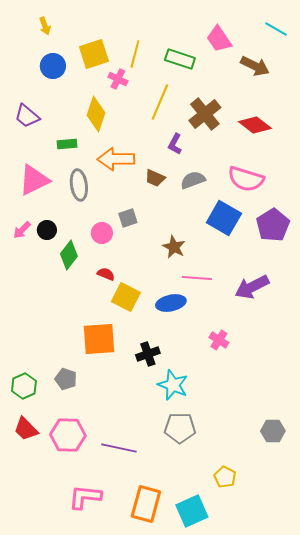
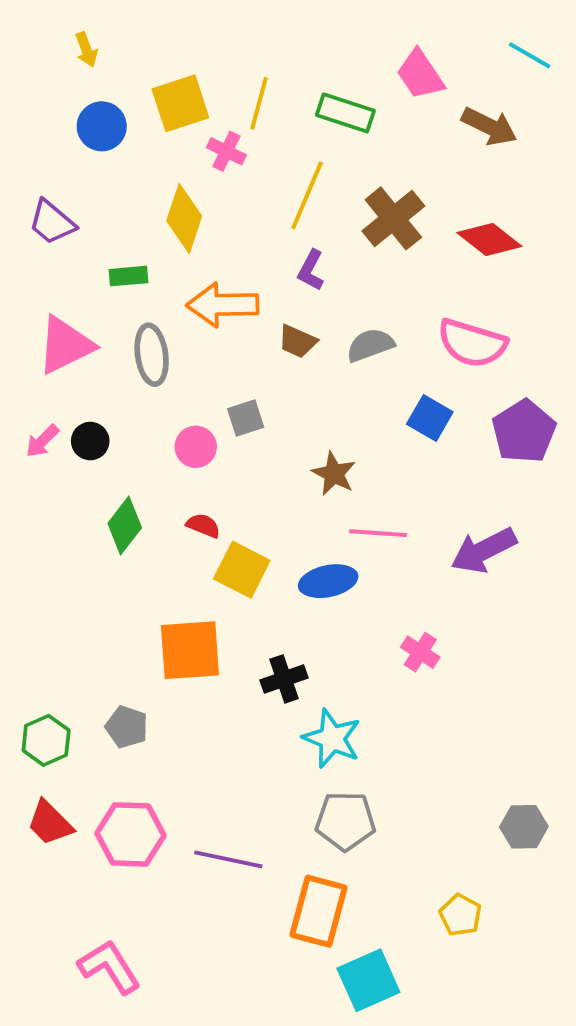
purple L-shape: (175, 144) -> (311, 270), moved
blue square: (224, 218) -> (430, 418), size x0.7
green diamond: (69, 255) -> (125, 525), moved
yellow pentagon: (225, 477) -> (461, 915), moved
pink L-shape: (85, 497) -> (109, 967), moved, turned 52
orange rectangle: (146, 504) -> (319, 911), moved

